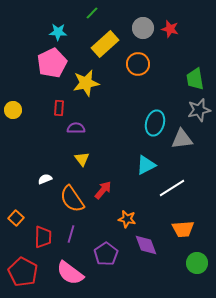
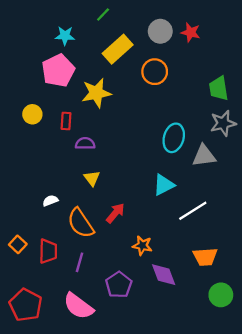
yellow circle: (13, 110) -> (32, 114), moved
red trapezoid: (43, 237) -> (48, 251), moved

